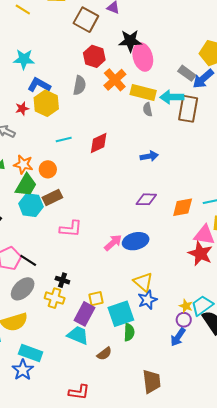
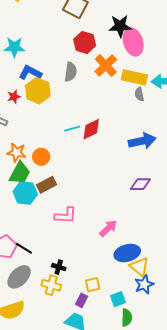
cyan line: (64, 140) -> (72, 129), moved
blue arrow: (149, 156) -> (142, 141), size x1.5
blue ellipse: (136, 241) -> (127, 253), moved
purple rectangle: (84, 314) -> (82, 300), size x0.6
cyan square: (121, 314) -> (118, 299), size x0.6

